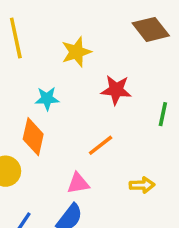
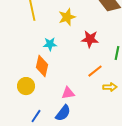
orange line: (101, 145) -> (95, 71), moved
yellow arrow: (142, 185) -> (110, 87), moved

